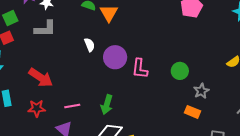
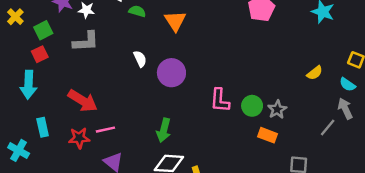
orange triangle: (109, 13) -> (175, 21), moved
pink L-shape: (140, 69) -> (220, 100), moved
green circle: (180, 71) -> (252, 106), moved
pink line: (72, 106) -> (105, 130), moved

